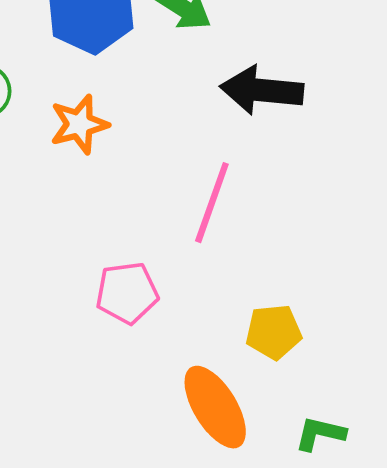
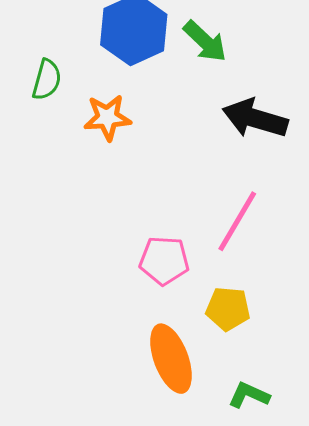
pink line: (212, 203) -> (237, 221), moved
pink pentagon: (127, 293) -> (164, 261), moved

